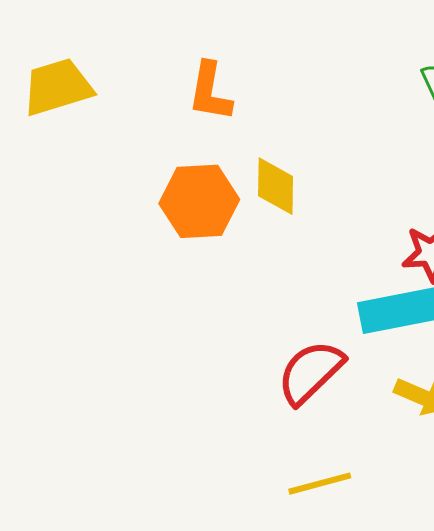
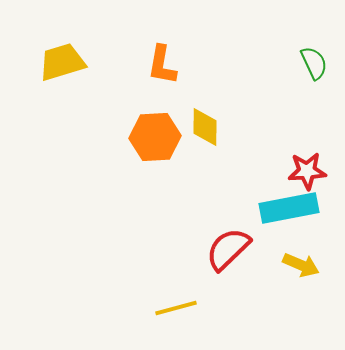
yellow line: (320, 484) -> (176, 308), moved

